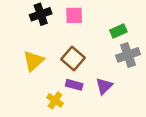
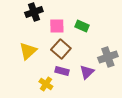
pink square: (74, 15) -> (57, 26), moved
green rectangle: (118, 31) -> (82, 26), moved, turned 48
gray cross: (128, 55) -> (108, 57), moved

